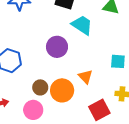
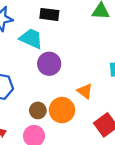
cyan trapezoid: (82, 25) -> (31, 39), moved

